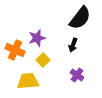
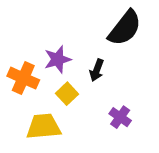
black arrow: (73, 45) -> (97, 70), moved

